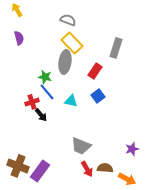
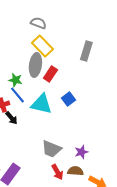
red rectangle: (95, 71) -> (50, 74), moved
cyan triangle: (71, 101) -> (41, 104), size x1.6
purple star: (132, 149) -> (81, 152), moved

